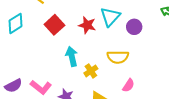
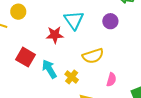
red square: (54, 25) -> (25, 57), moved
purple circle: (134, 27) -> (110, 21), moved

